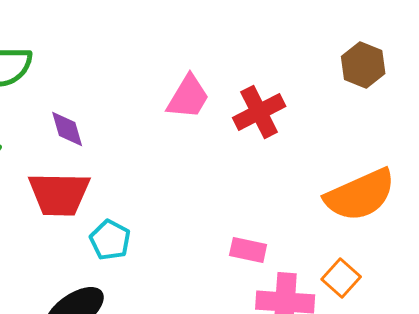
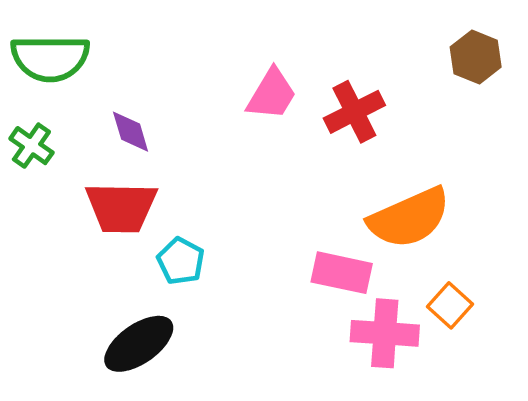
orange semicircle: (360, 195) -> (409, 218), moved
pink rectangle: (248, 250) -> (342, 273), size x1.4

